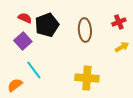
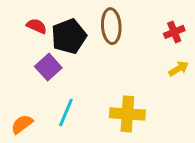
brown ellipse: (85, 30) -> (111, 26), moved
purple square: (23, 41) -> (48, 67), moved
cyan line: (34, 70) -> (66, 112), moved, turned 60

